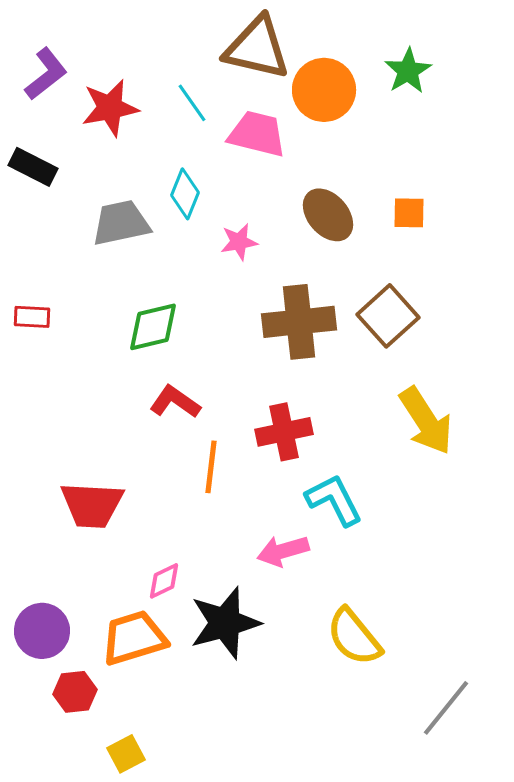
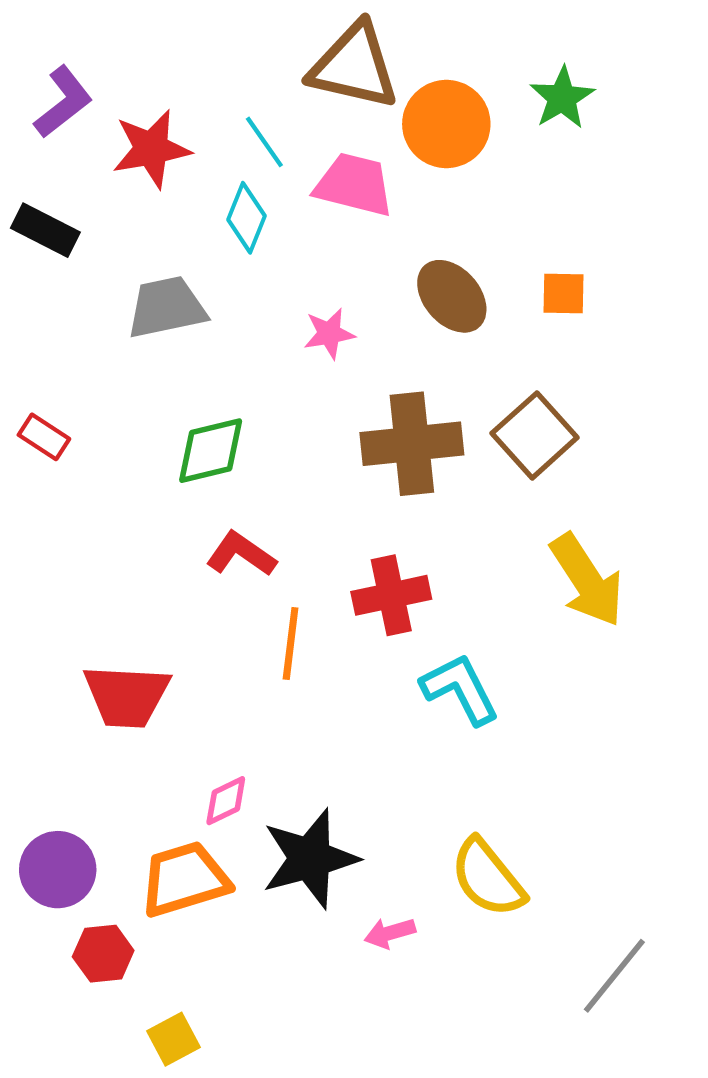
cyan diamond: (185, 194) -> (247, 218), moved
red rectangle: (32, 317) -> (44, 437), turned 30
pink arrow: (283, 551) -> (390, 933), moved, size x0.7

